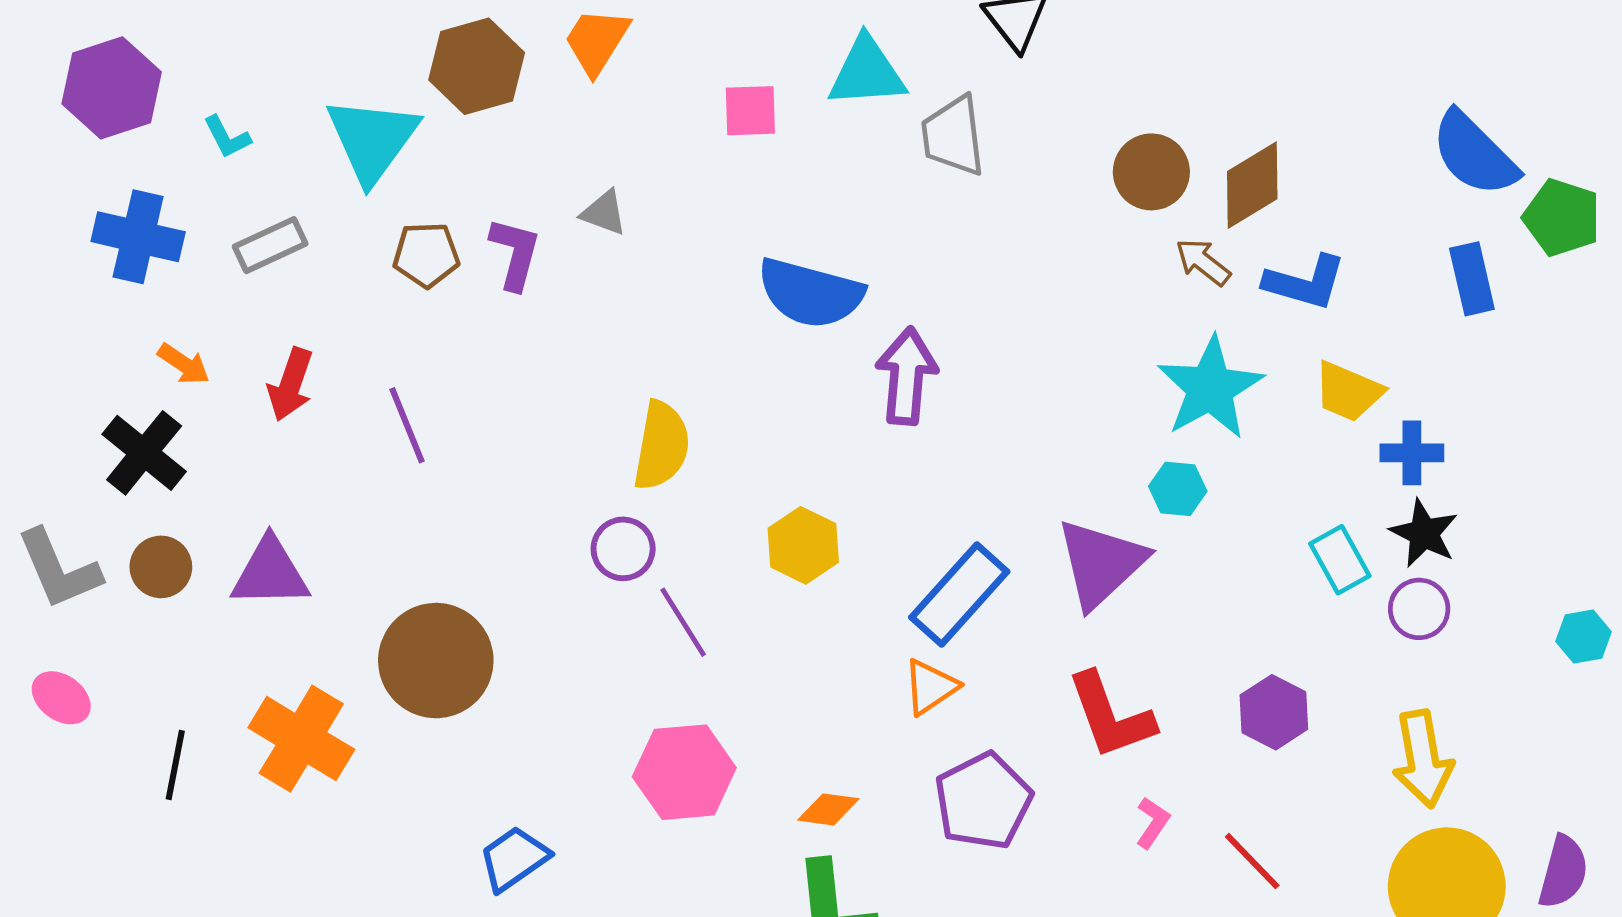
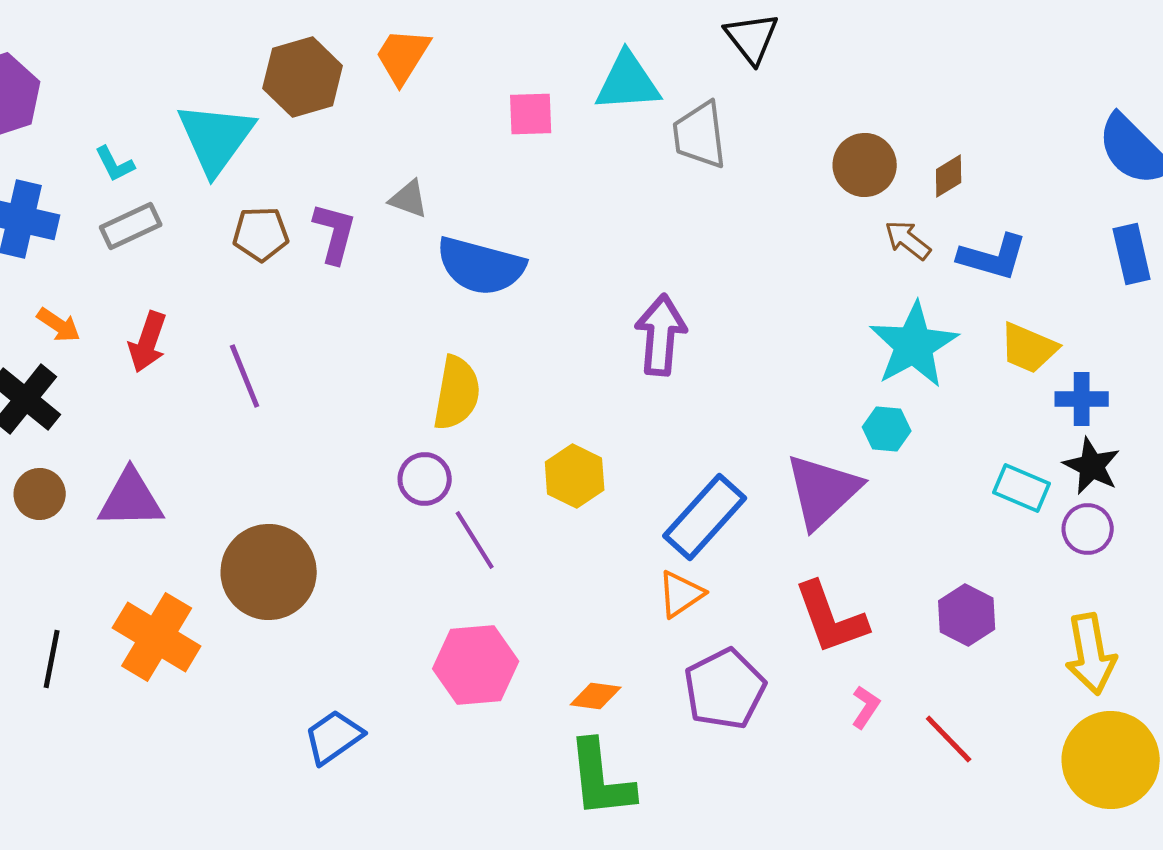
cyan L-shape: (227, 137) -> (115, 164), moved
brown diamond: (1252, 185) -> (949, 176), size x0.6
blue semicircle: (810, 293) -> (481, 266), moved
cyan rectangle: (1340, 560) -> (1022, 488), turned -38

